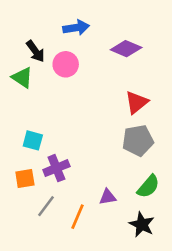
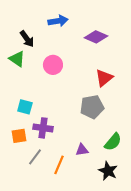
pink circle: (66, 64) -> (53, 65), moved
gray pentagon: (138, 140) -> (92, 107), moved
purple cross: (56, 168) -> (43, 128), turned 30

